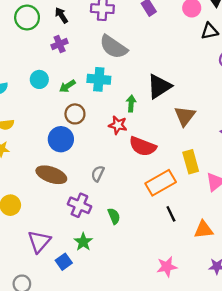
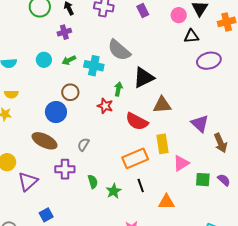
gray semicircle: (113, 47) -> (119, 50), moved
green arrow: (67, 86) -> (69, 60), moved
brown triangle: (185, 116) -> (162, 105), turned 42
red semicircle: (143, 146) -> (137, 121), moved
purple cross: (79, 205) -> (65, 169), turned -30
purple triangle: (39, 242) -> (28, 182), moved
green star: (83, 242) -> (114, 191), moved

